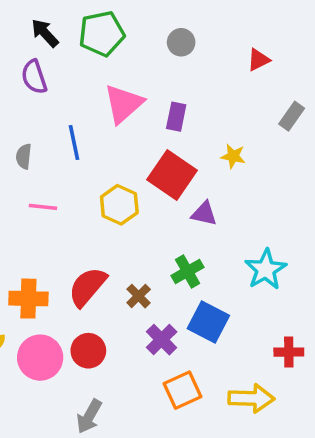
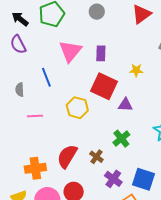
red triangle: (258, 60) -> (141, 14), size x1.5
blue square: (208, 322) -> (144, 179), moved

